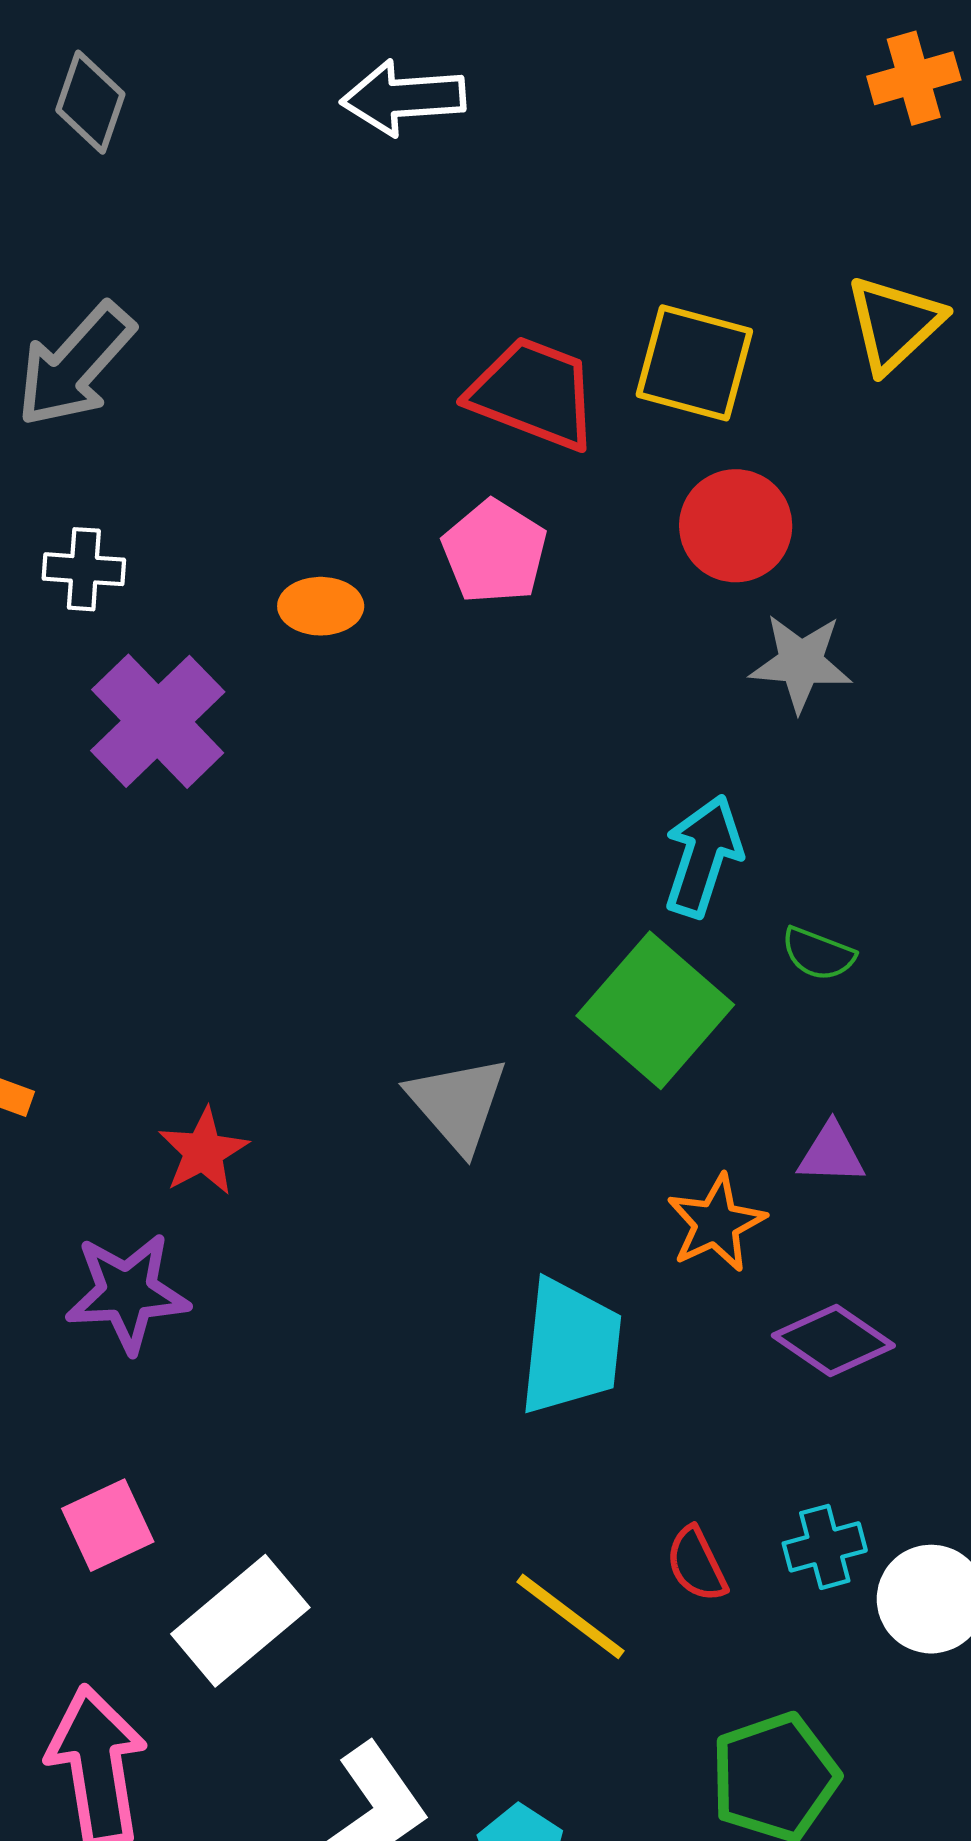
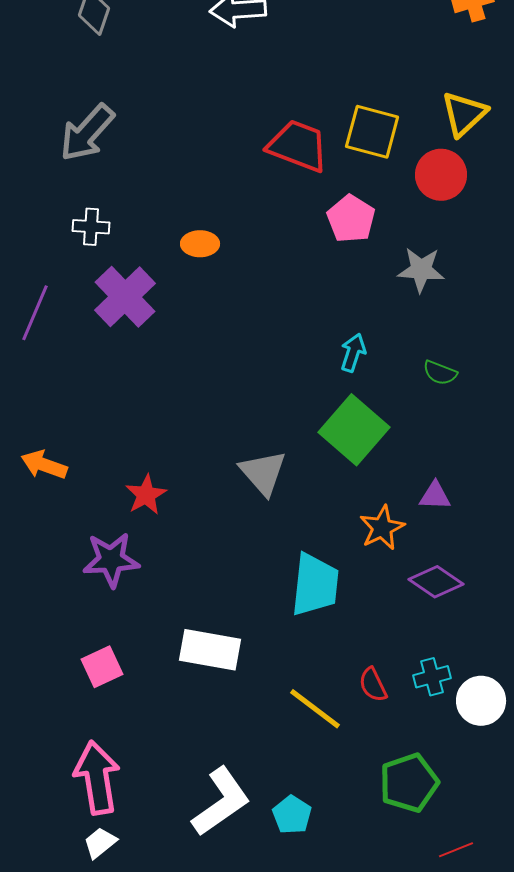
red circle: (736, 526) -> (441, 175), moved
pink pentagon: (494, 552) -> (351, 219), moved
cyan arrow: (703, 856) -> (353, 353), moved, size x0.7
green semicircle: (818, 954) -> (440, 373), moved
white rectangle: (240, 1621) -> (210, 650), moved, turned 50

